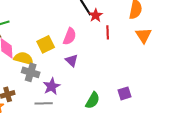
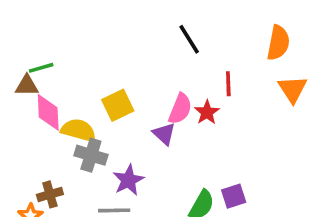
red star: (96, 15) -> (207, 112), moved
pink semicircle: (70, 36) -> (180, 109), moved
purple square: (125, 93) -> (234, 196), moved

